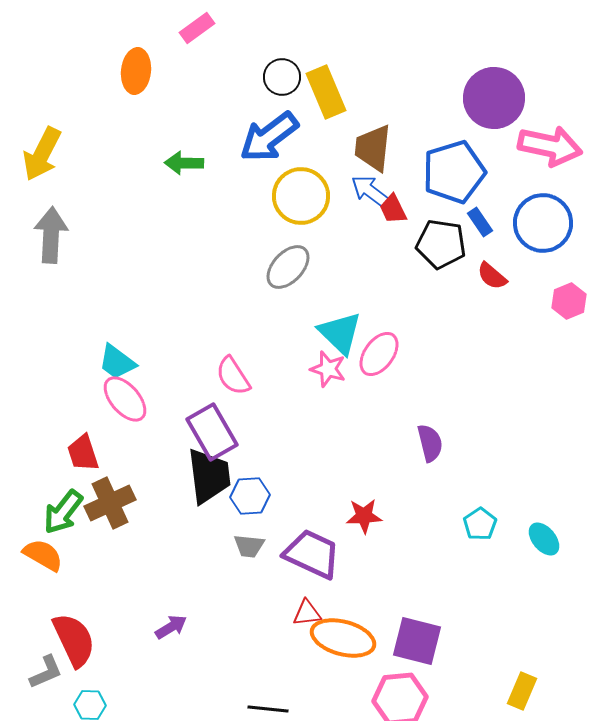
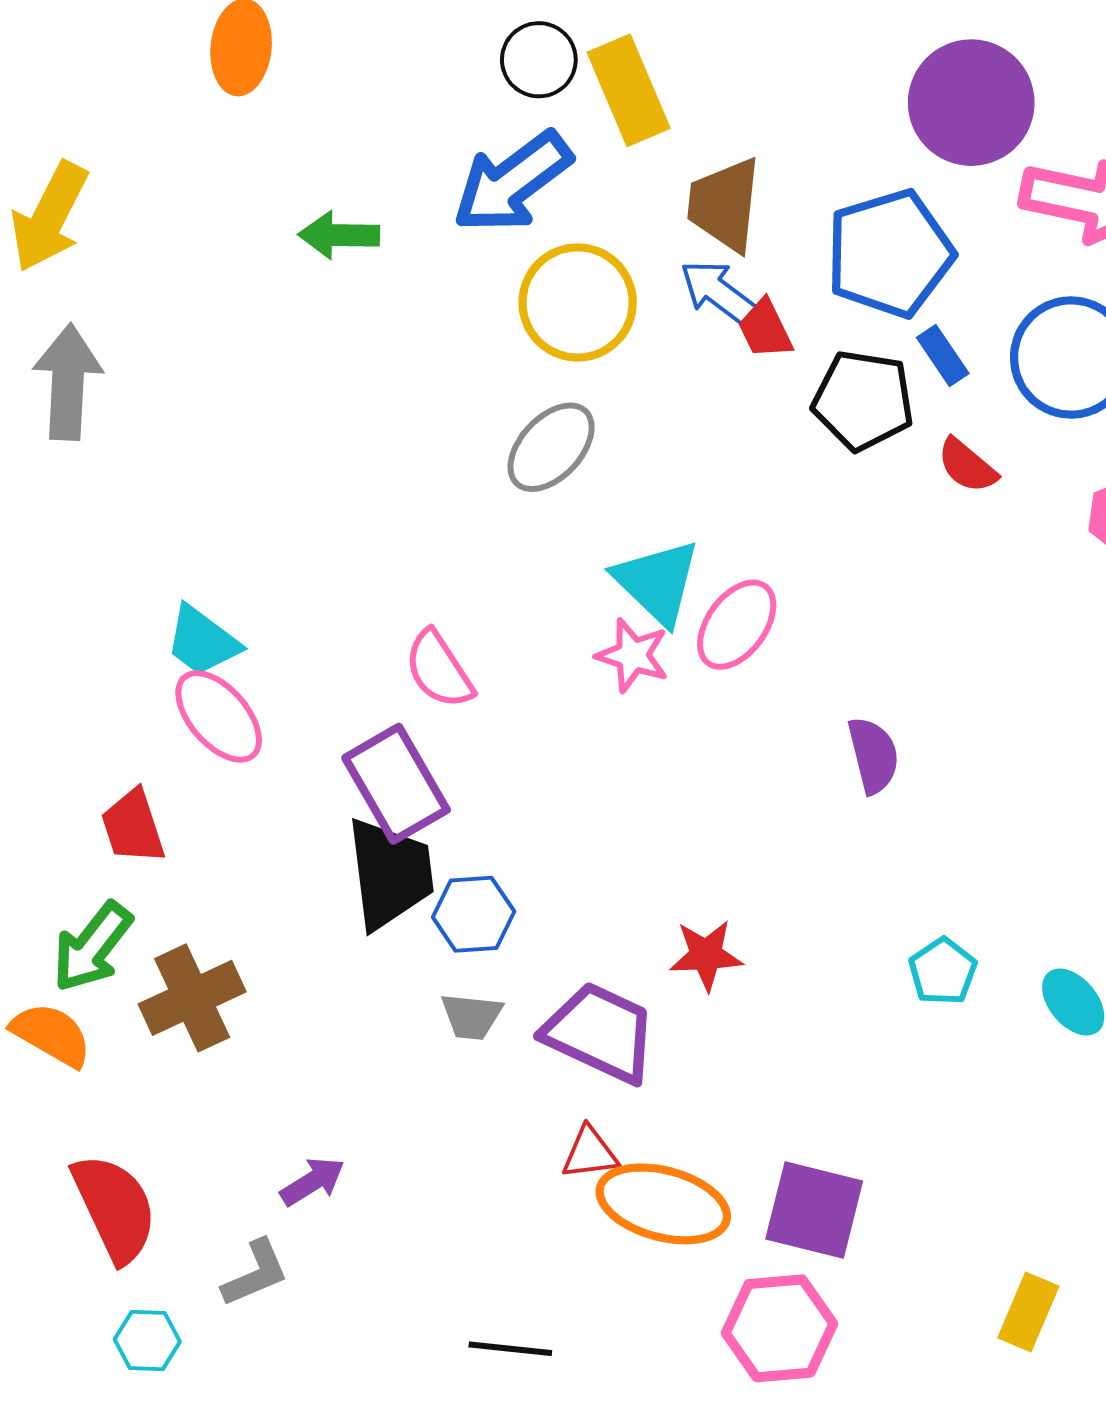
purple semicircle: (430, 443) -> (873, 755), moved
brown cross: (110, 503) -> (192, 998), moved
gray L-shape: (46, 672) -> (255, 1273), moved

